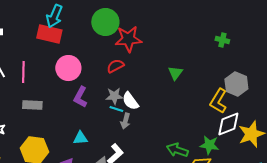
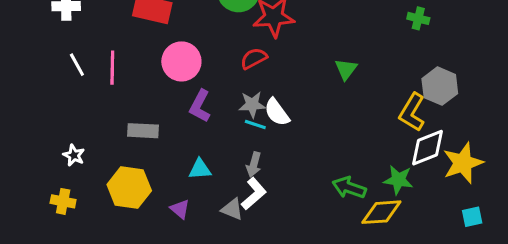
gray rectangle: (32, 105) -> (143, 131), moved
gray arrow: (125, 121) -> (254, 165), moved

